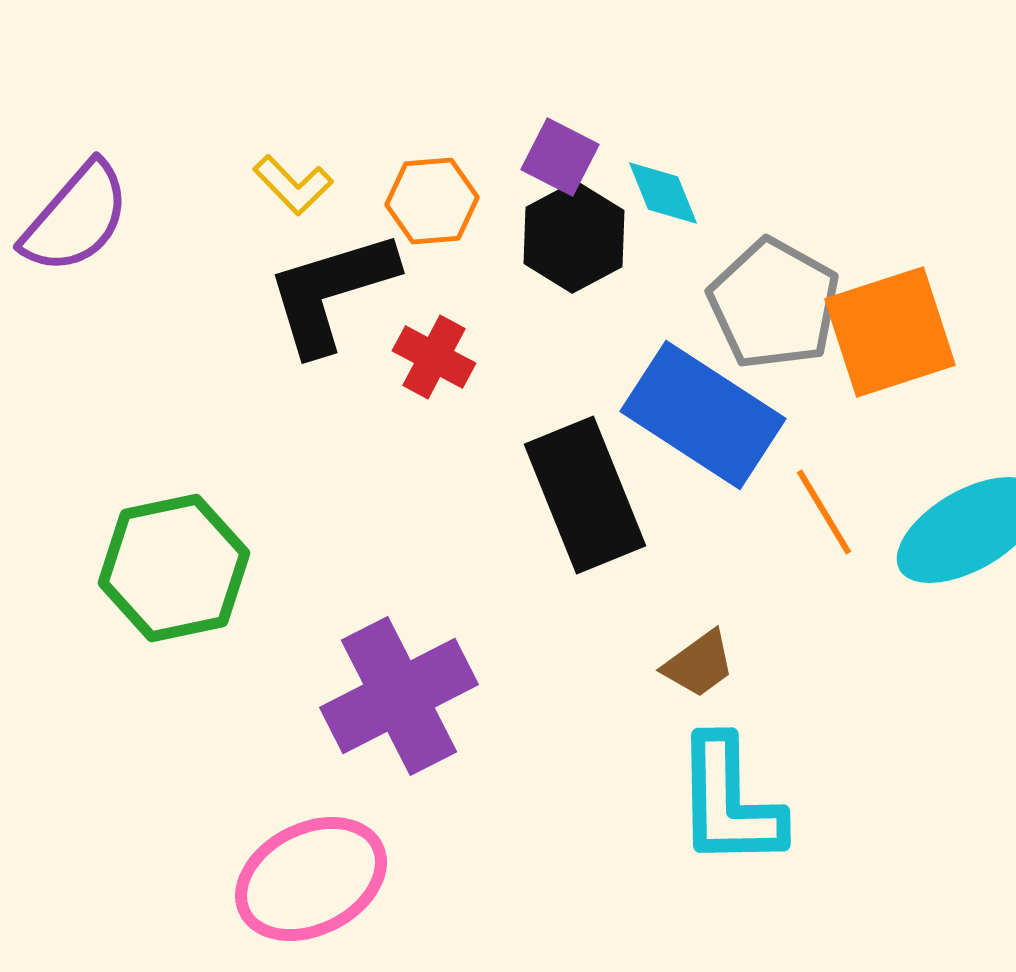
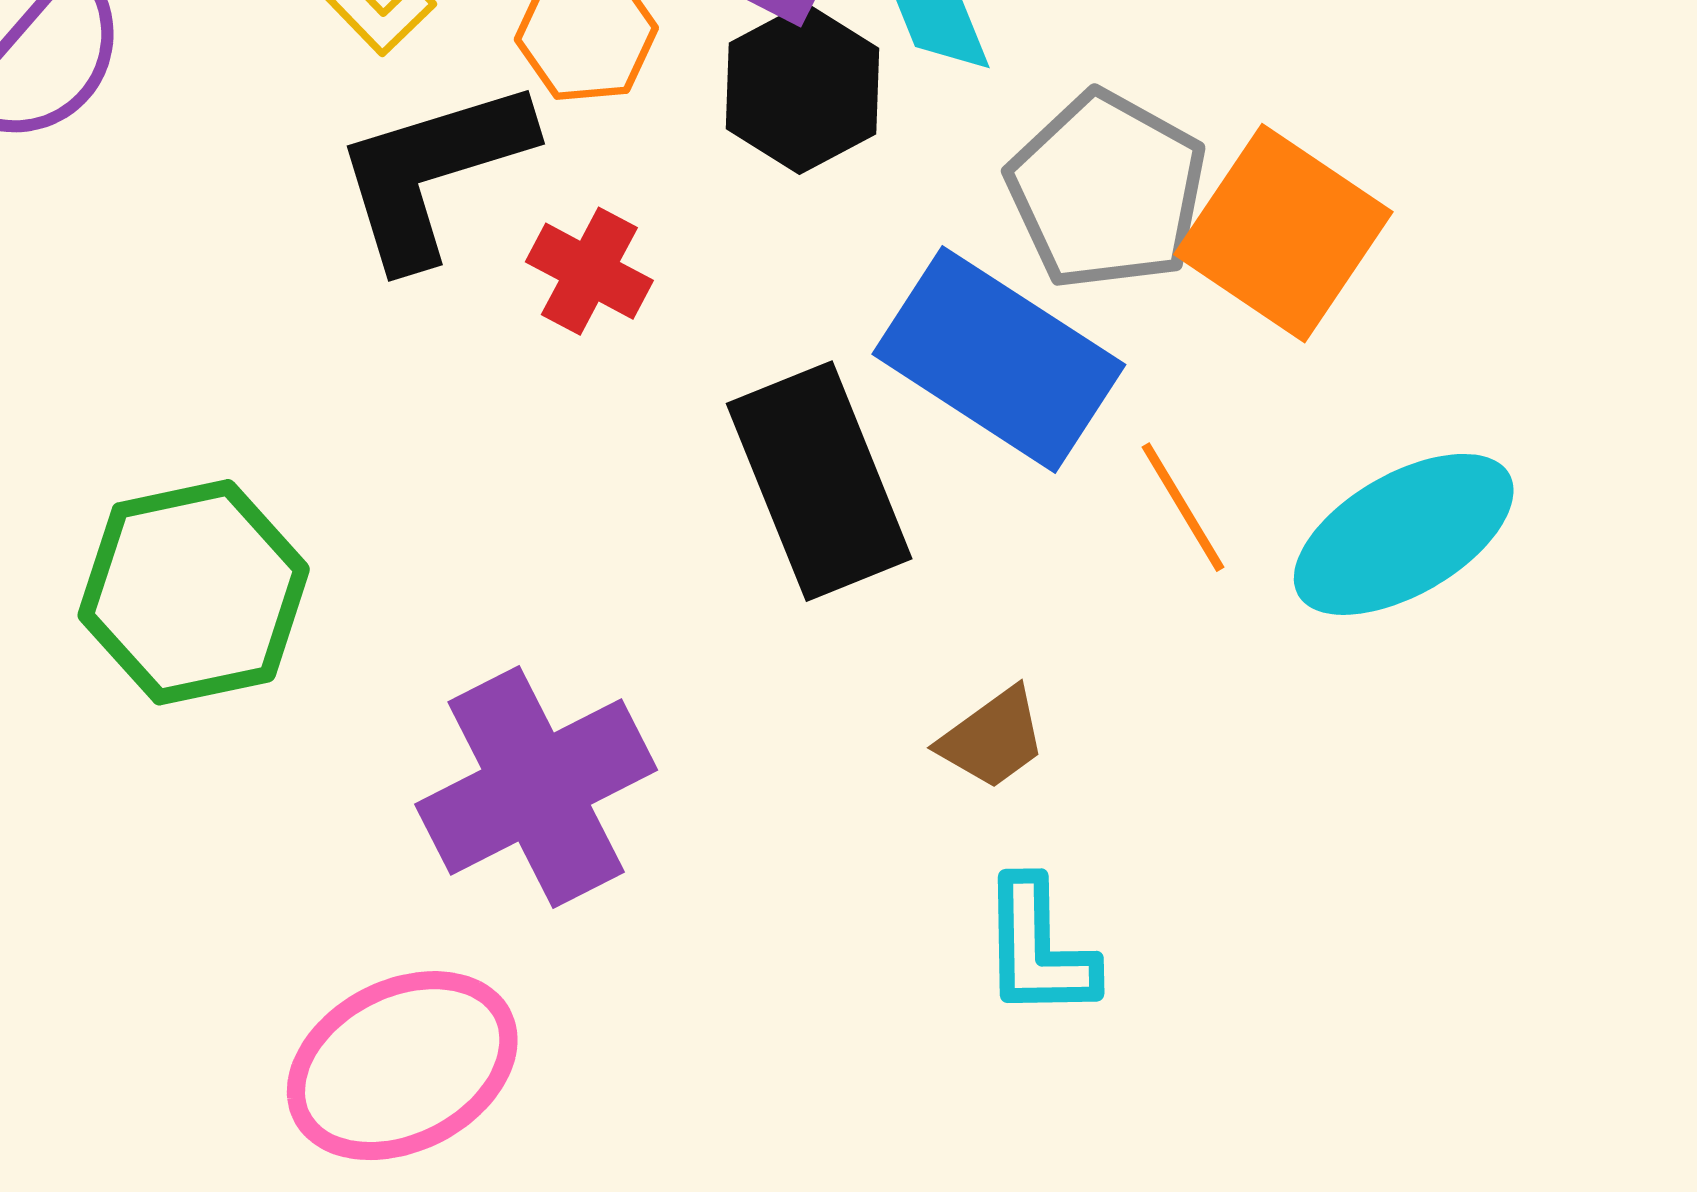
orange square: (890, 332) -> (1283, 233), turned -38
cyan L-shape: (729, 802) -> (1038, 948), size x0.7

